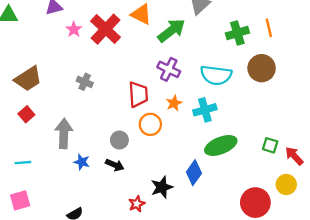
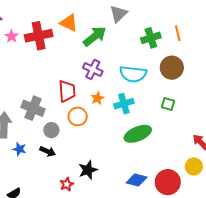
red cross: (106, 29) -> (39, 36), turned 36
gray cross: (85, 82) -> (33, 108), moved, size x1.6
green square: (270, 145) -> (168, 104), moved
blue diamond: (194, 173) -> (137, 180), moved, turned 70

